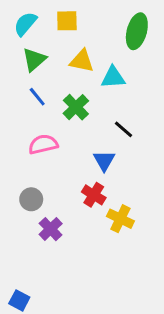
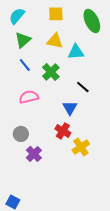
yellow square: (67, 21) -> (56, 14), moved
green ellipse: (137, 31) -> (92, 21), turned -40
yellow cross: (120, 219) -> (81, 147), turned 30

